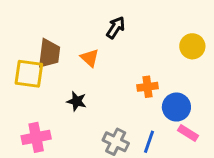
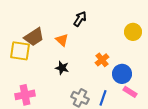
brown trapezoid: (49, 54) -> (34, 37), turned 50
orange cross: (147, 87) -> (102, 60), turned -32
black star: (77, 101) -> (62, 68), moved

